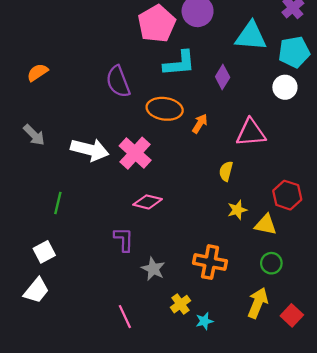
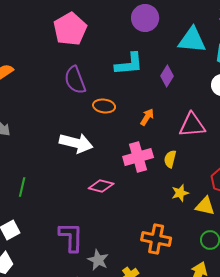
pink pentagon: (157, 24) -> (70, 29), moved
orange ellipse: (165, 109) -> (104, 106), moved, size x0.7
white arrow: (90, 150) -> (76, 143), moved
pink cross: (135, 153) -> (138, 157), moved, turned 32
purple L-shape: (124, 239) -> (71, 237), moved, size x1.4
gray star: (153, 269) -> (98, 260), moved

